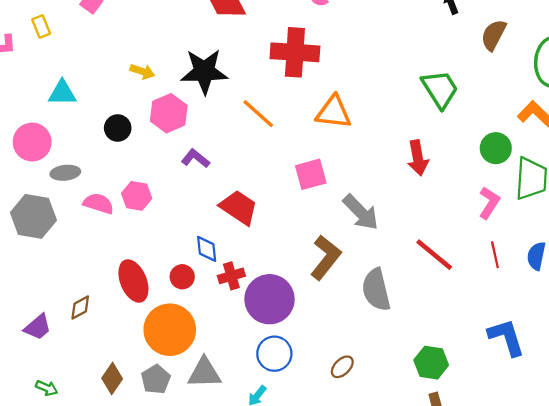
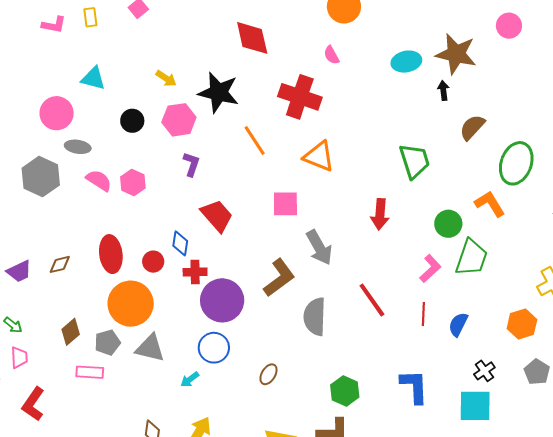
purple L-shape: (196, 158) -> (191, 164), turned 55
brown ellipse: (342, 367) -> (268, 374), turned -30

